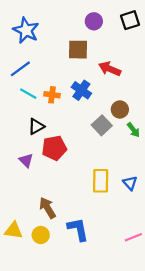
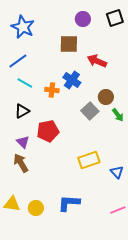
orange cross: (52, 95) -> (52, 90), moved
black triangle: (36, 126) -> (22, 111), moved
yellow rectangle: (101, 181) -> (89, 160), turned 70
blue triangle: (130, 183) -> (117, 172), moved
brown arrow: (47, 208) -> (21, 163), moved
blue L-shape: (78, 229) -> (69, 203), turned -75

